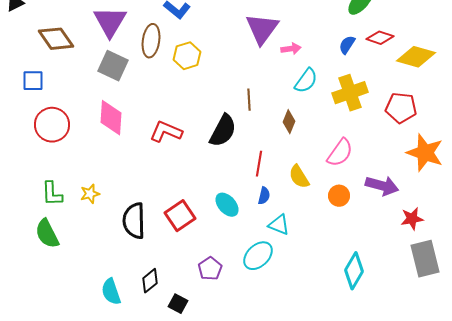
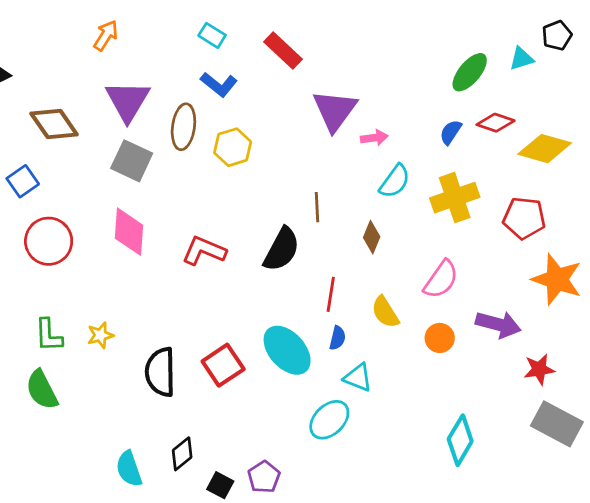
blue square: (33, 81) -> (23, 181), turned -35
cyan ellipse: (227, 205) -> (287, 350), size x1.5
gray rectangle: (425, 259) -> (557, 424), turned -48
purple pentagon: (210, 269) -> (264, 477), moved

